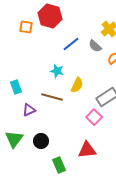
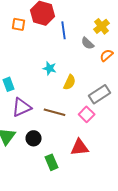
blue line: (71, 44) -> (64, 30), moved, turned -60
brown line: (52, 97) -> (54, 112), moved
purple triangle: (29, 110) -> (22, 107), size x1.5

